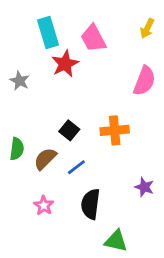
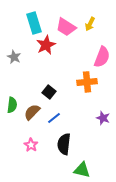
yellow arrow: (147, 28) -> (90, 24), moved
pink trapezoid: (93, 38) -> (66, 27), turned -30
orange cross: (115, 130) -> (87, 82), moved
purple star: (144, 187) -> (103, 118), moved

